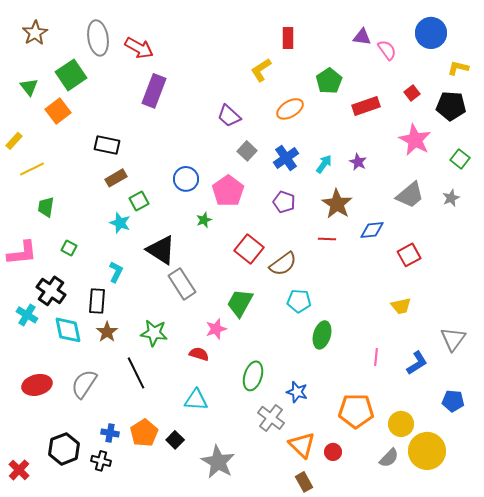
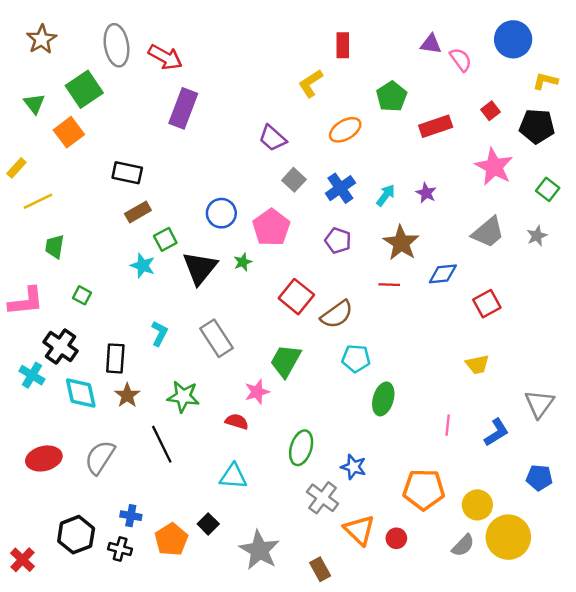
black triangle: (161, 250) -> (200, 268), moved, turned 36
cyan L-shape: (116, 272) -> (159, 333), moved
orange pentagon: (144, 433) -> (171, 539), moved
brown rectangle: (304, 482) -> (320, 569), moved

